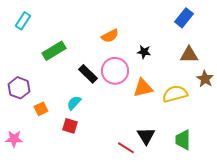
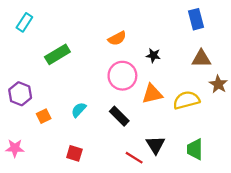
blue rectangle: (184, 18) -> (196, 19), turned -54
black rectangle: (88, 74) -> (119, 116), moved
red square: (70, 126) -> (74, 153), moved

